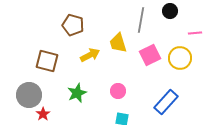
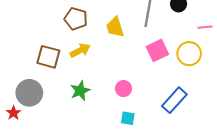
yellow trapezoid: (118, 43) -> (115, 27), moved
yellow arrow: (90, 55) -> (80, 50), moved
red star: (43, 114) -> (13, 113), moved

